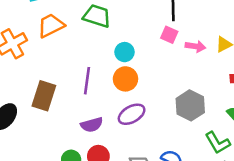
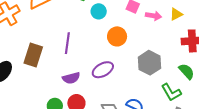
cyan circle: (125, 52) -> (99, 11), moved
orange circle: (125, 79) -> (117, 36), moved

